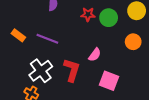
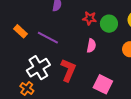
pink semicircle: (95, 55) -> (91, 46), moved, turned -32

